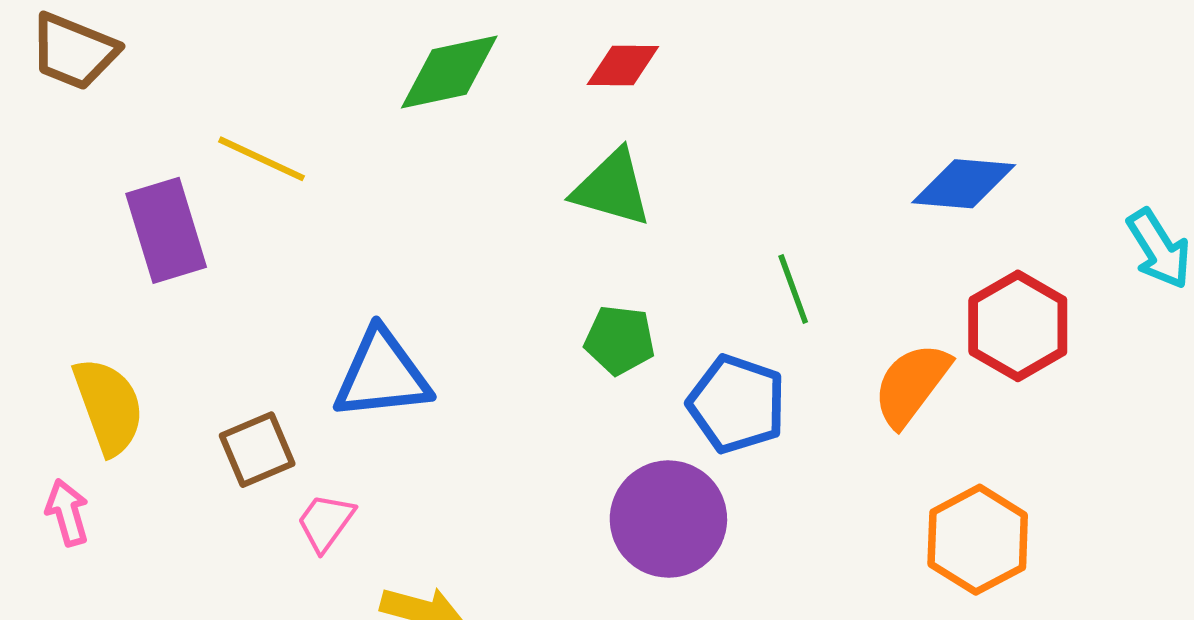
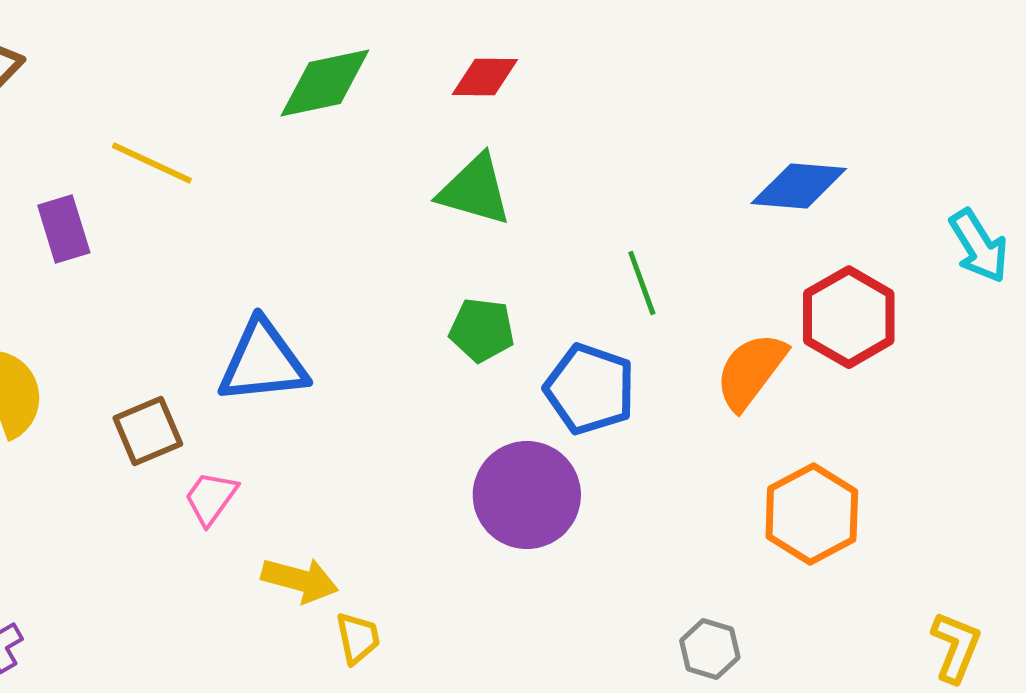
purple rectangle: (166, 230) -> (64, 229), size x0.7

